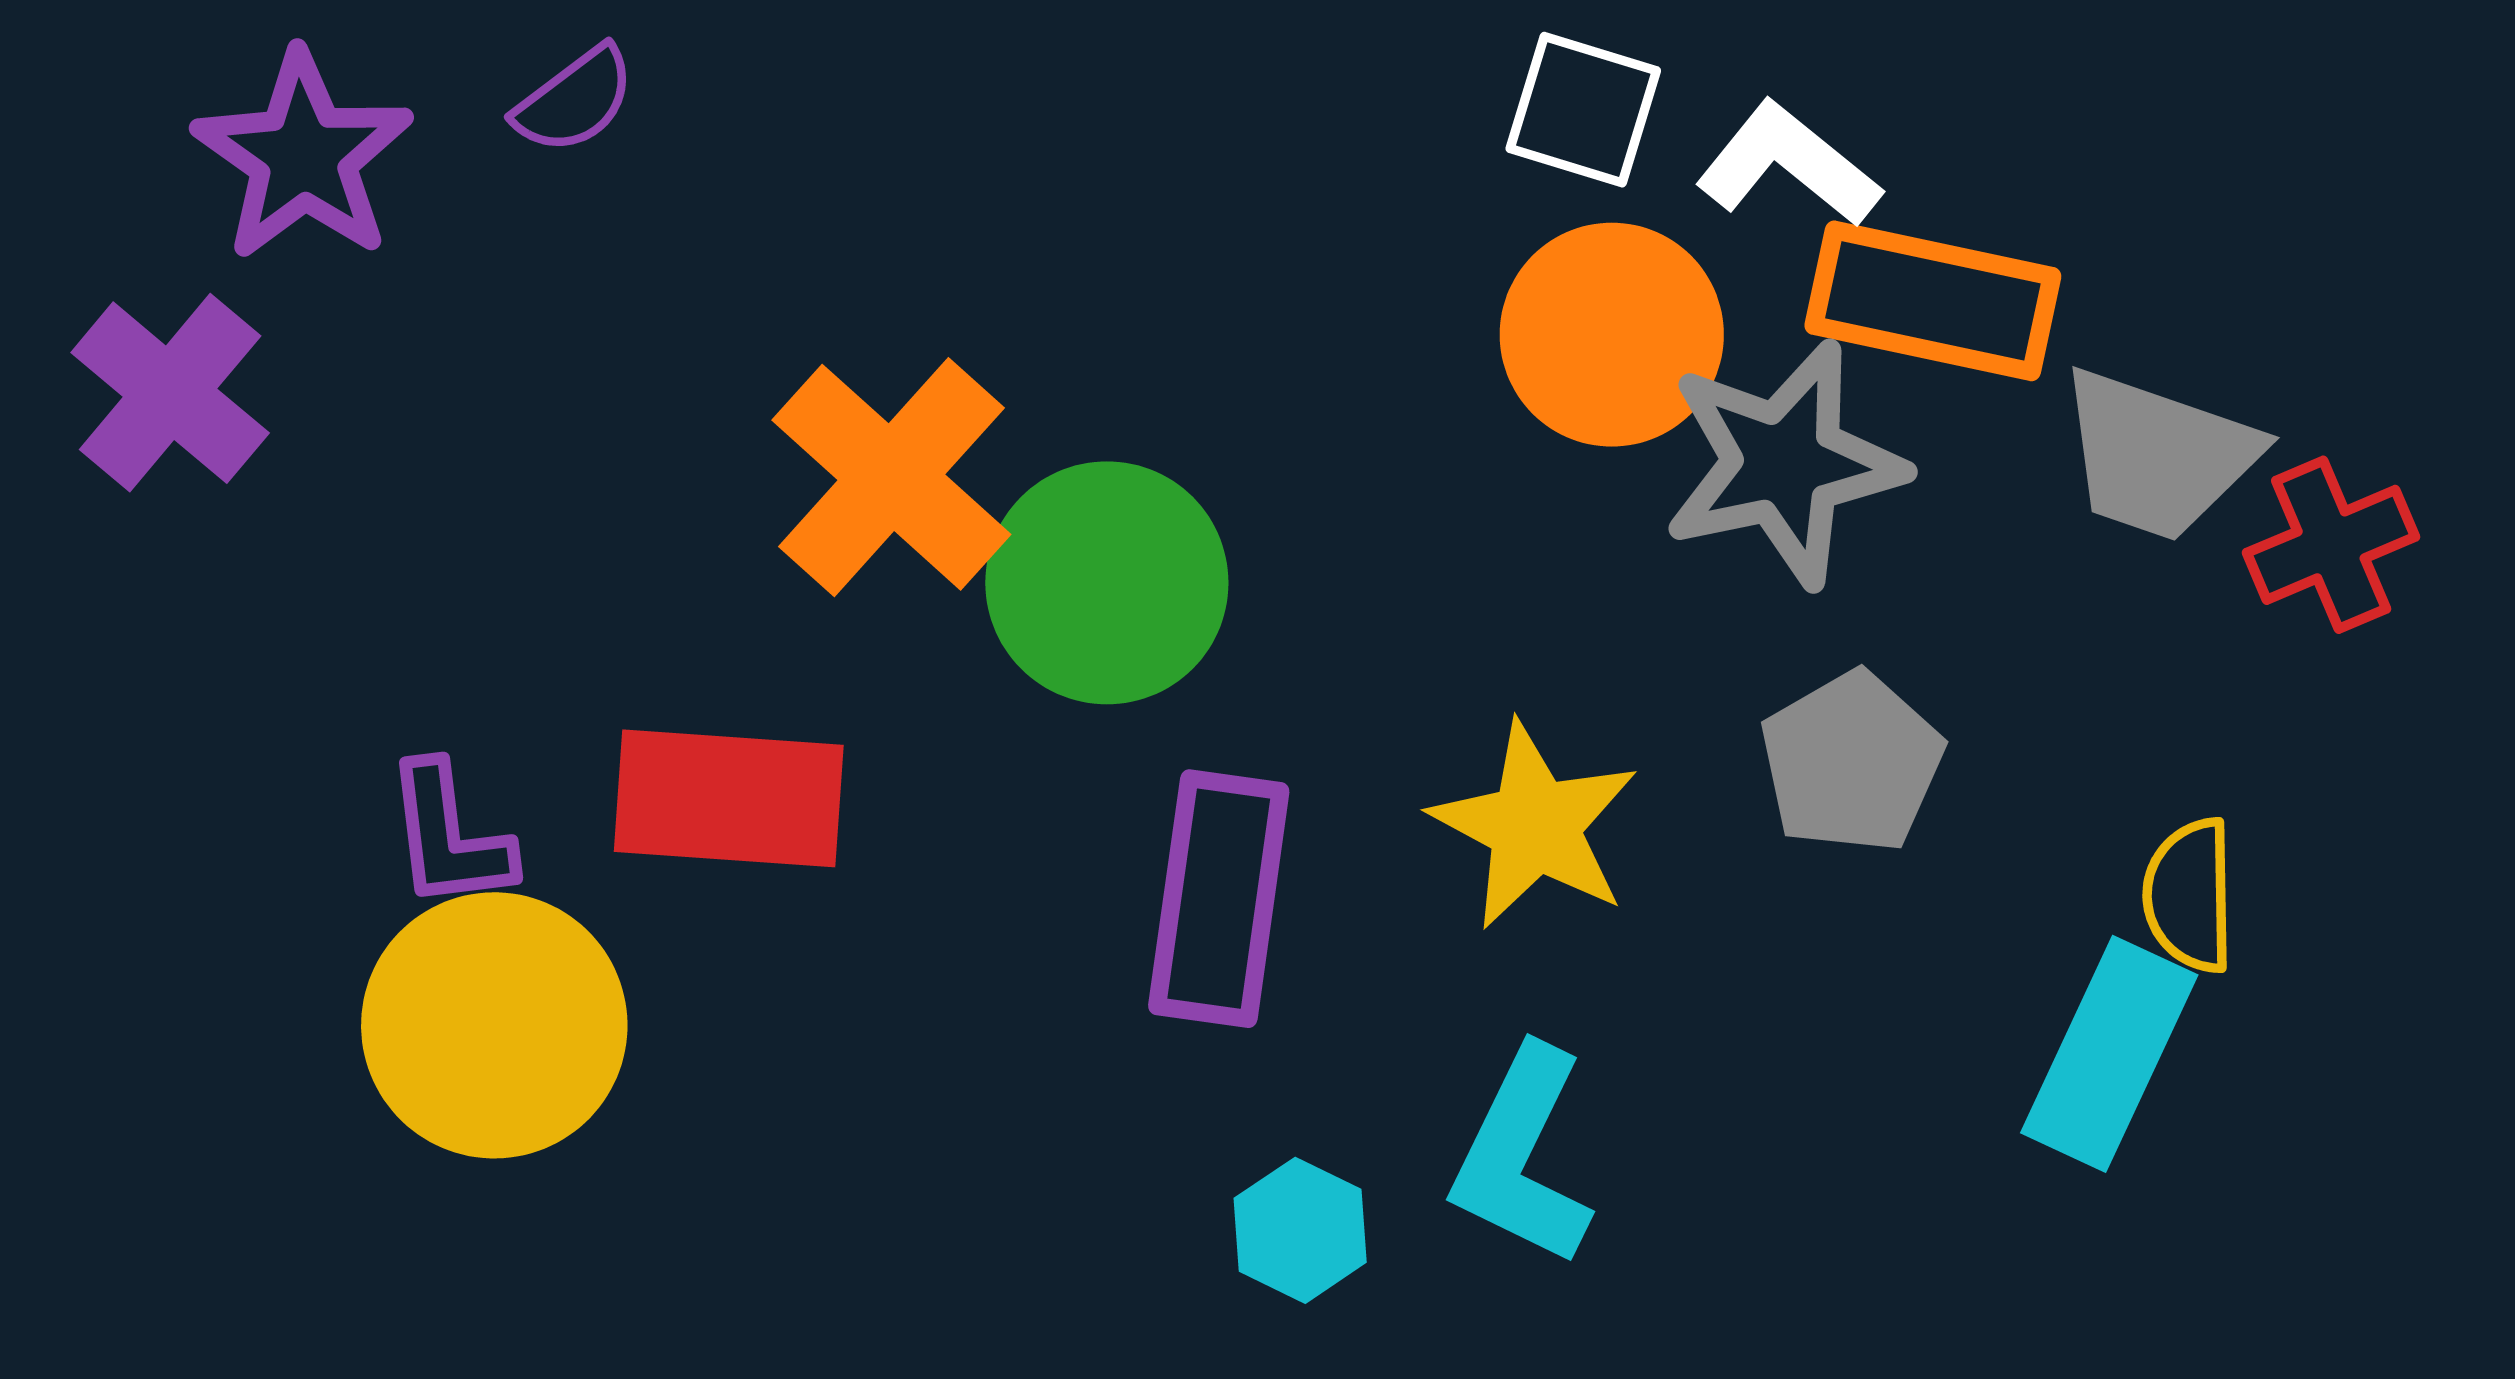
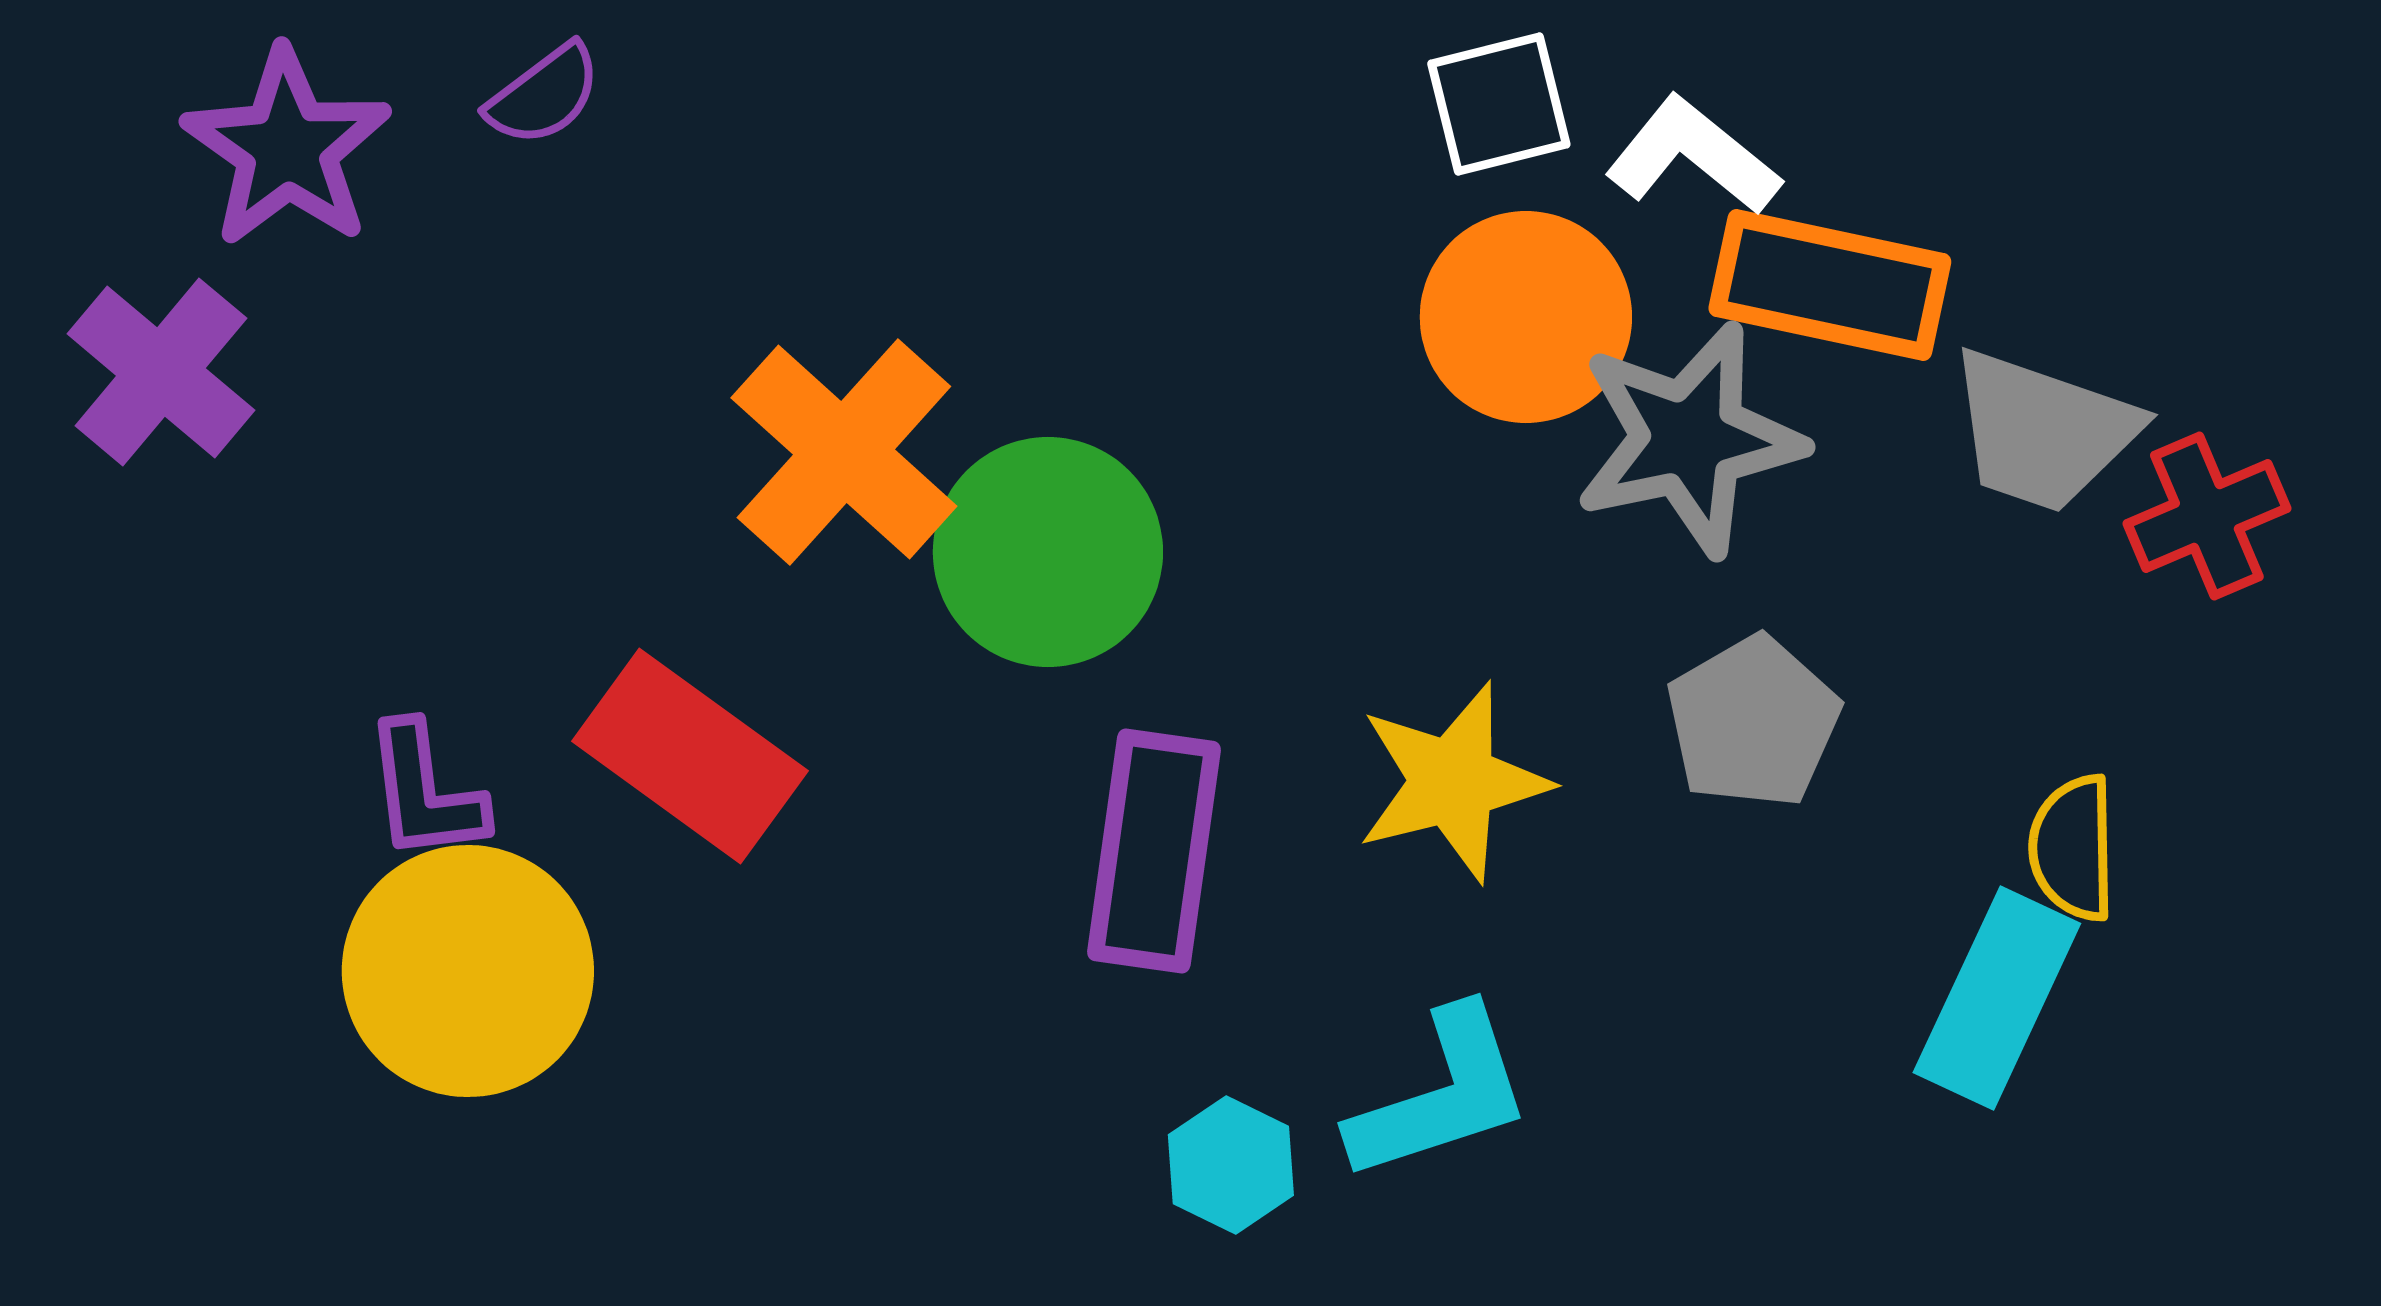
white square: (1583, 110) -> (1499, 104), turned -31
red rectangle: (729, 798) -> (690, 756), turned 32
yellow star: (1535, 826) -> (1453, 782), turned 30
cyan L-shape: (1522, 1156) -> (1441, 1095), turned -134

